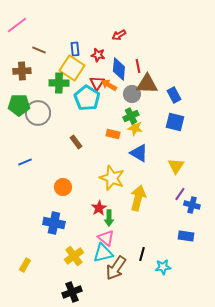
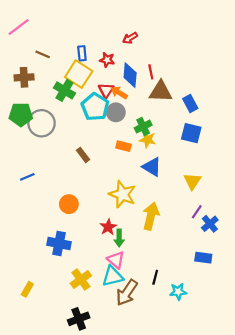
green cross: (59, 83) -> (64, 90), turned 30
gray circle: (132, 94) -> (116, 112), moved
blue cross: (192, 205) -> (210, 224), turned 35

